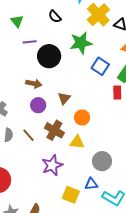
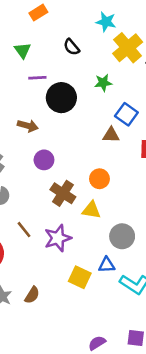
green star: (81, 43) -> (103, 83), size x0.6
brown arrow: (34, 84) -> (28, 126), moved
brown triangle: (64, 98) -> (111, 135), moved, turned 48
brown line: (29, 135) -> (24, 230), moved

